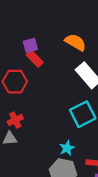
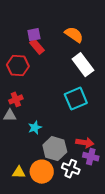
cyan star: (67, 148) -> (35, 128), moved

